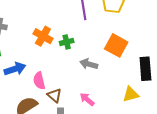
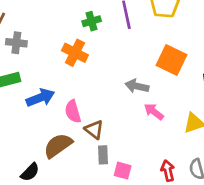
green cross: (67, 42) -> (92, 21), moved
pink arrow: (87, 99) -> (154, 112), moved

